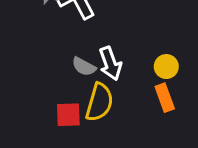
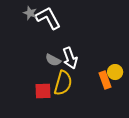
yellow circle: (166, 67) -> (115, 72), moved

